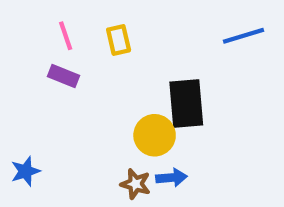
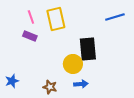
yellow rectangle: (119, 40) -> (56, 19), size x1.6
brown star: (136, 184) -> (50, 87), moved

